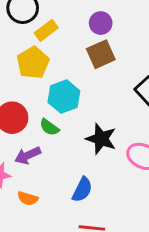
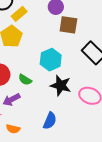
brown square: (101, 54) -> (68, 25), moved, turned 36
cyan hexagon: (64, 97) -> (51, 60), moved

